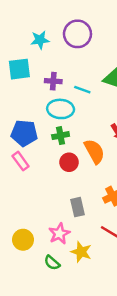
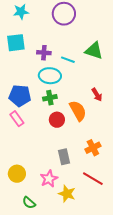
cyan star: (40, 40) -> (21, 12), moved
yellow circle: (23, 240) -> (17, 174), moved
green semicircle: (52, 263) -> (29, 203), moved

